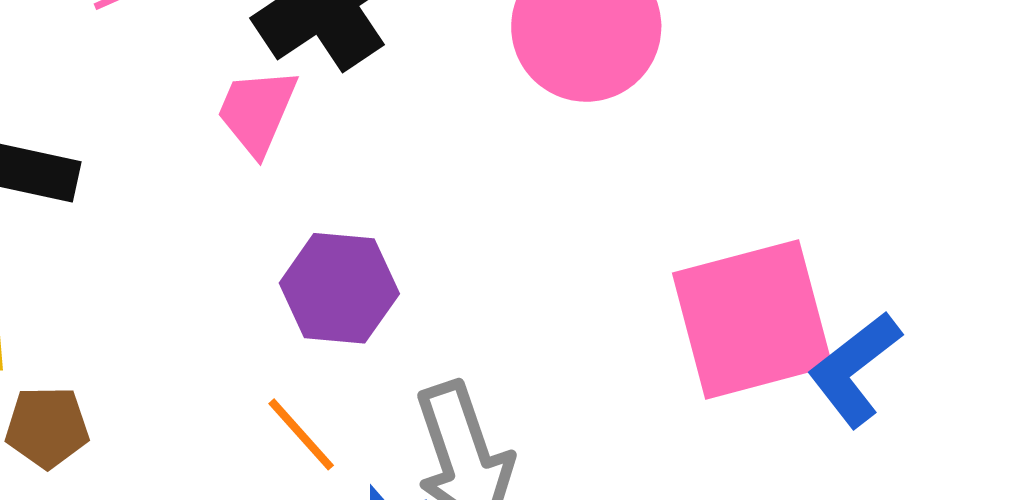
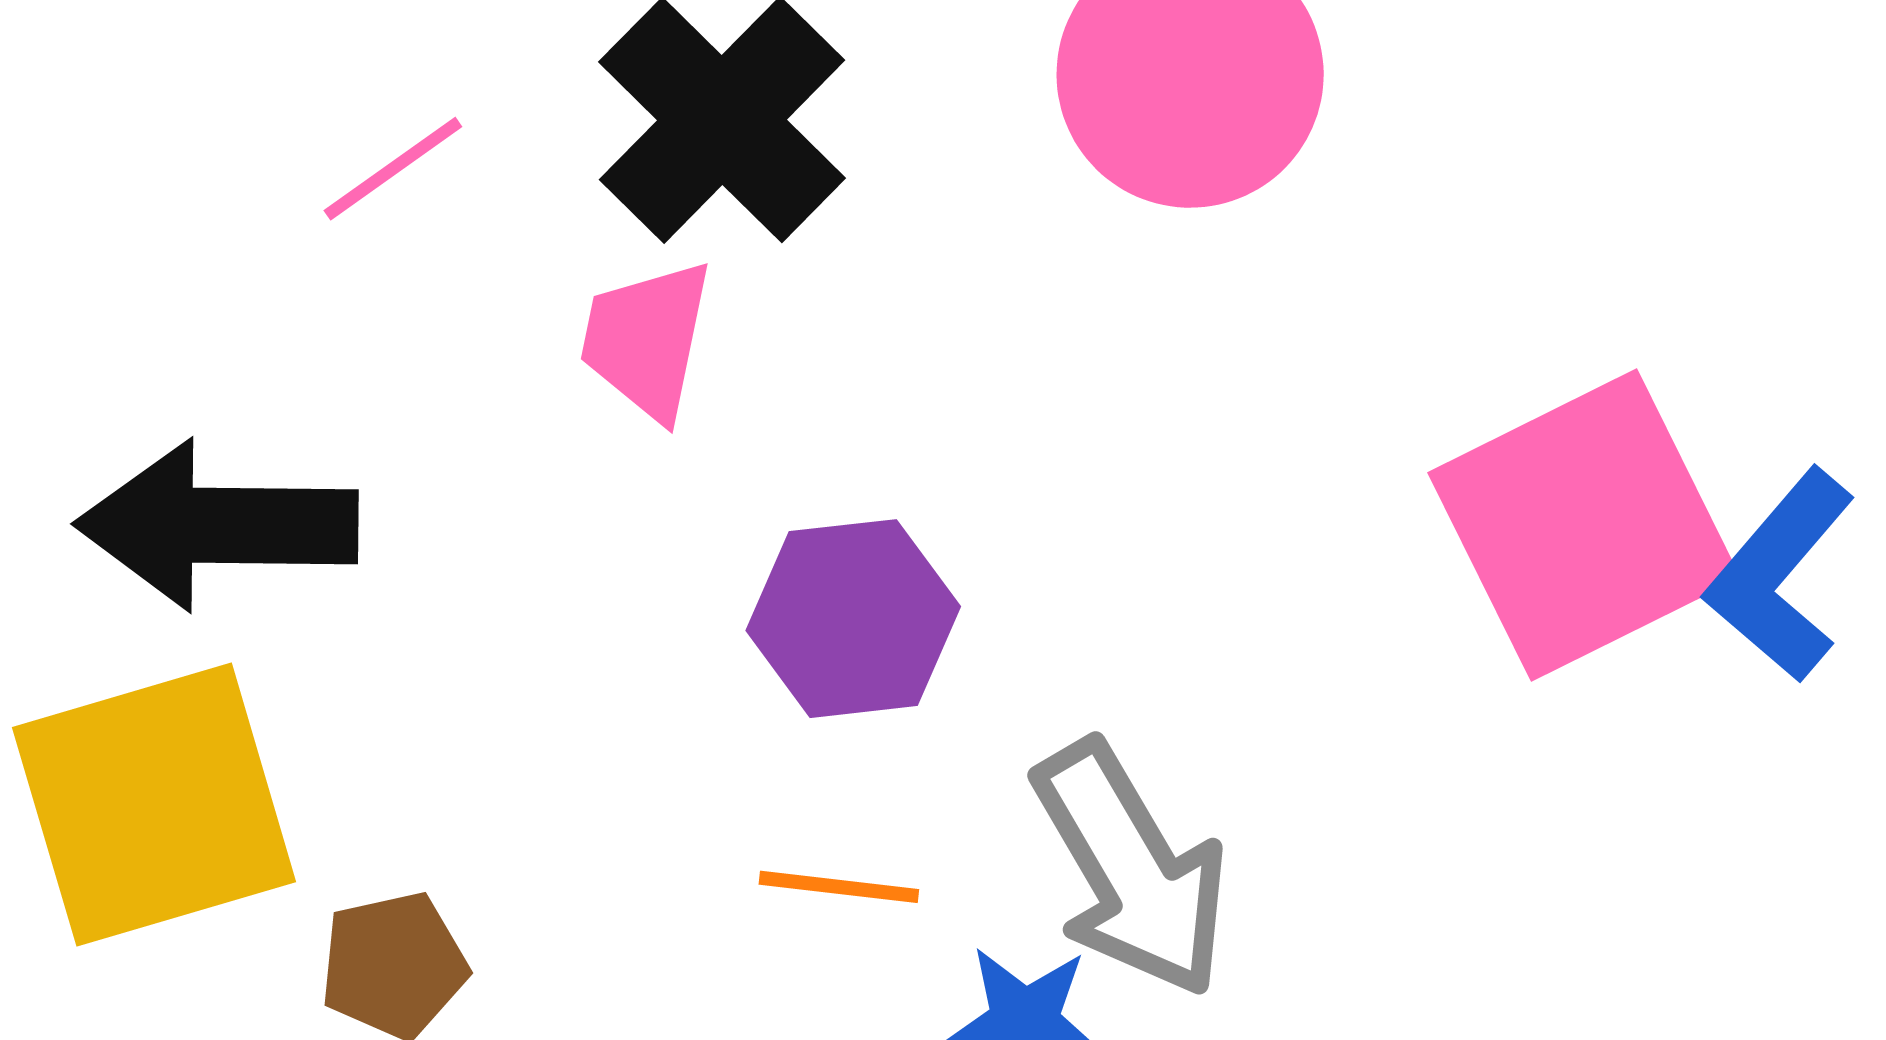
orange line: (301, 434) -> (839, 887), turned -30

